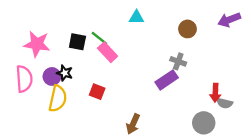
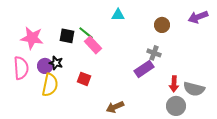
red arrow: (215, 93) -> (174, 84), moved
gray semicircle: (225, 103) -> (194, 89), size x1.5
brown arrow: (133, 124) -> (115, 107), turned 42

